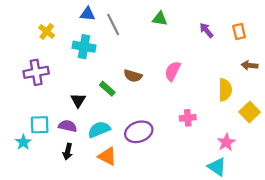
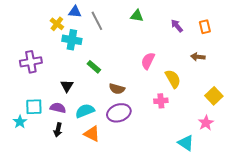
yellow cross: (47, 31) -> (57, 24), moved
brown arrow: (250, 65) -> (198, 57), moved
brown semicircle: (133, 76) -> (117, 89), moved
green rectangle: (107, 89) -> (94, 67), moved
yellow semicircle: (225, 90) -> (173, 79), moved, turned -30
pink star: (226, 142) -> (206, 123), moved

